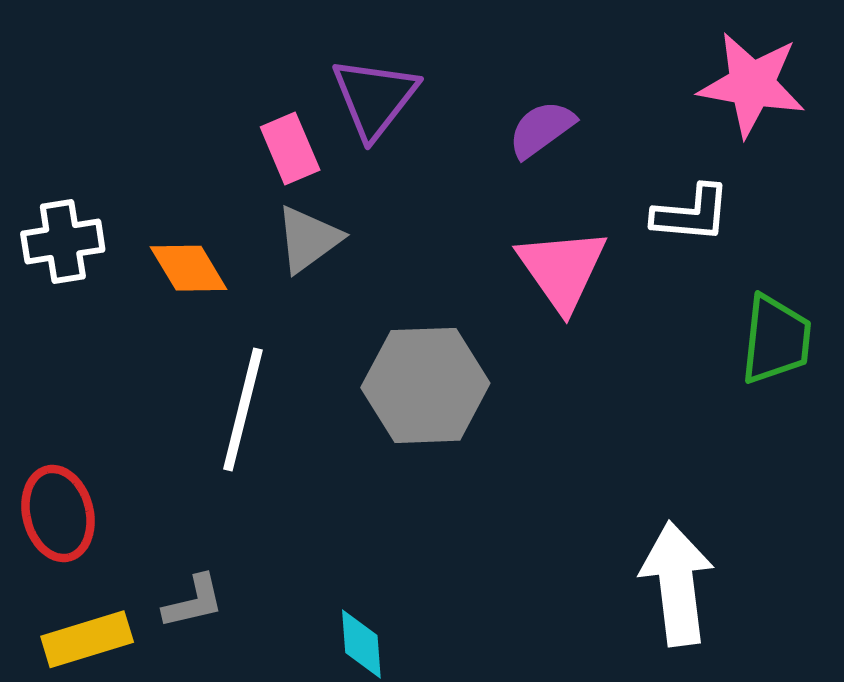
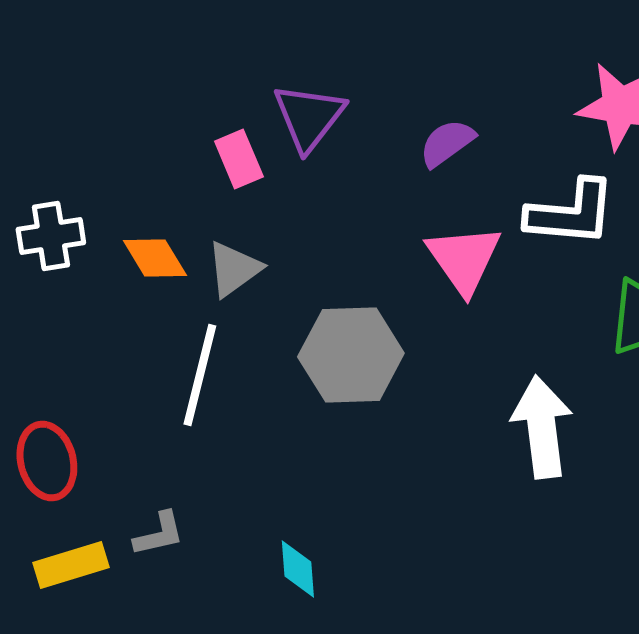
white L-shape: (691, 214) -> (571, 213), size x1.4
gray triangle: (308, 239) -> (234, 269), moved
white arrow: (677, 584) -> (542, 427), moved

